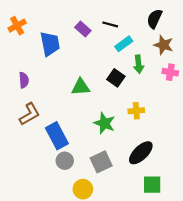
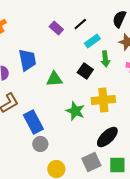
black line: (110, 24) -> (80, 24), turned -56
blue trapezoid: (50, 44) -> (27, 60), moved
yellow cross: (136, 111) -> (103, 100), size x1.6
gray square: (101, 162) -> (91, 162), moved

